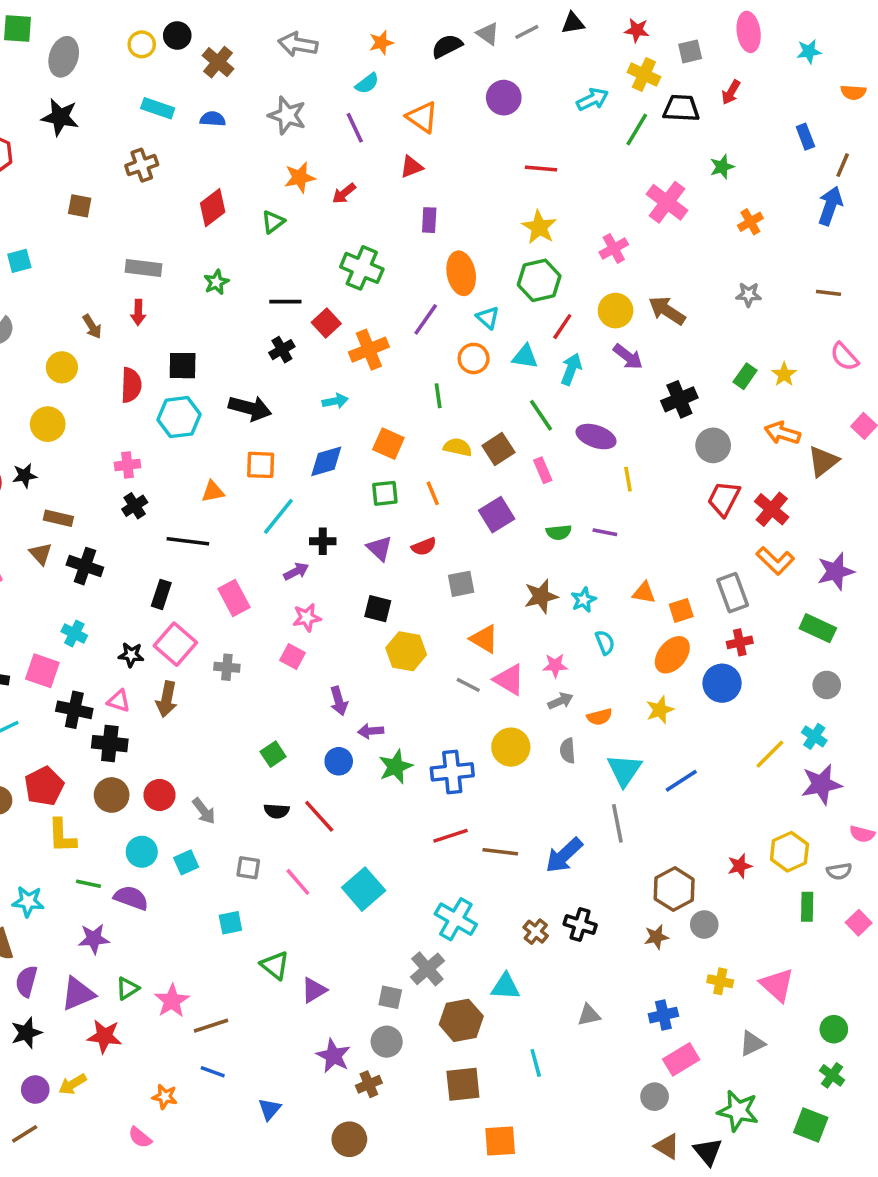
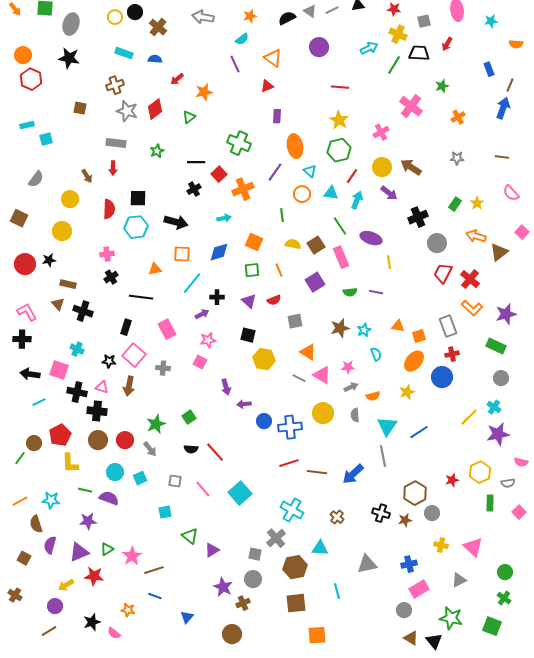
gray star: (287, 115) -> (127, 111), moved
red arrow: (344, 193) -> (177, 79), moved
pink rectangle: (543, 470) -> (341, 257), size x1.5
blue circle: (339, 761) -> (264, 421), moved
green star: (395, 767) -> (156, 424), moved
black cross: (580, 925) -> (381, 513), moved
gray triangle: (589, 1015) -> (367, 564), size x1.5
black star: (26, 1033) -> (92, 622), moved
yellow arrow: (73, 1084) -> (66, 585), moved

